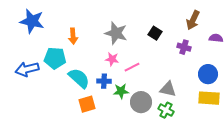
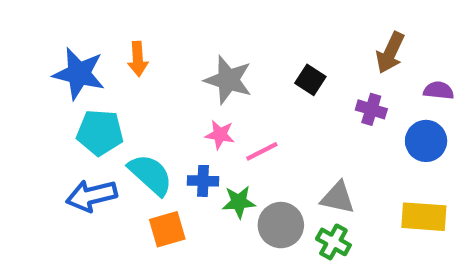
blue star: (32, 21) -> (79, 74), moved
orange arrow: (73, 36) -> (138, 59), moved
blue arrow: (27, 69) -> (92, 196), moved
blue circle: (208, 74) -> (426, 141), moved

